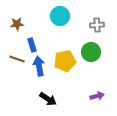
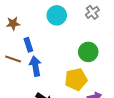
gray cross: (97, 25) -> (92, 12), moved, turned -32
yellow pentagon: (65, 61) -> (76, 79), moved

